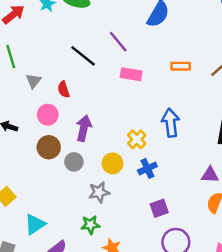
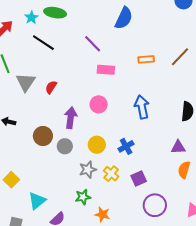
black line: (83, 56) -> (43, 43), moved
gray triangle: (33, 81) -> (26, 82), size x1.5
red semicircle: (64, 89) -> (51, 87), turned 56
pink circle: (48, 115) -> (99, 104), moved
yellow cross: (137, 139) -> (111, 174), moved

